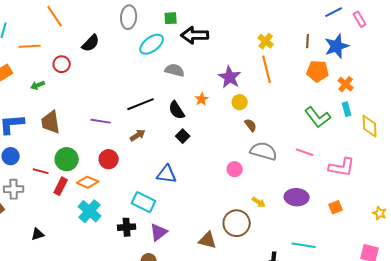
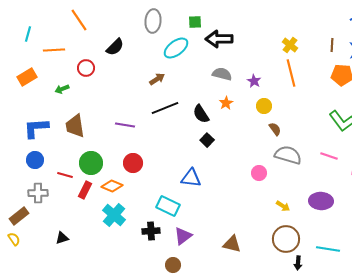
gray semicircle: (175, 70) -> (222, 74), moved
purple star: (230, 77) -> (254, 81), size x0.6
brown arrow: (138, 135) -> (157, 79), moved
brown circle: (237, 223) -> (286, 239), moved

